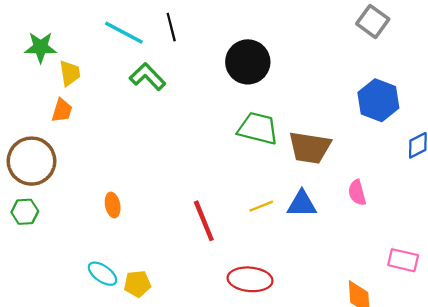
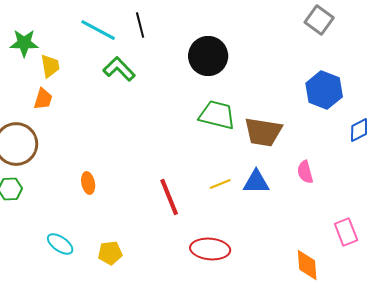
pink rectangle: (403, 260) -> (346, 232), turned 56
cyan ellipse: (102, 274) -> (60, 244), moved

